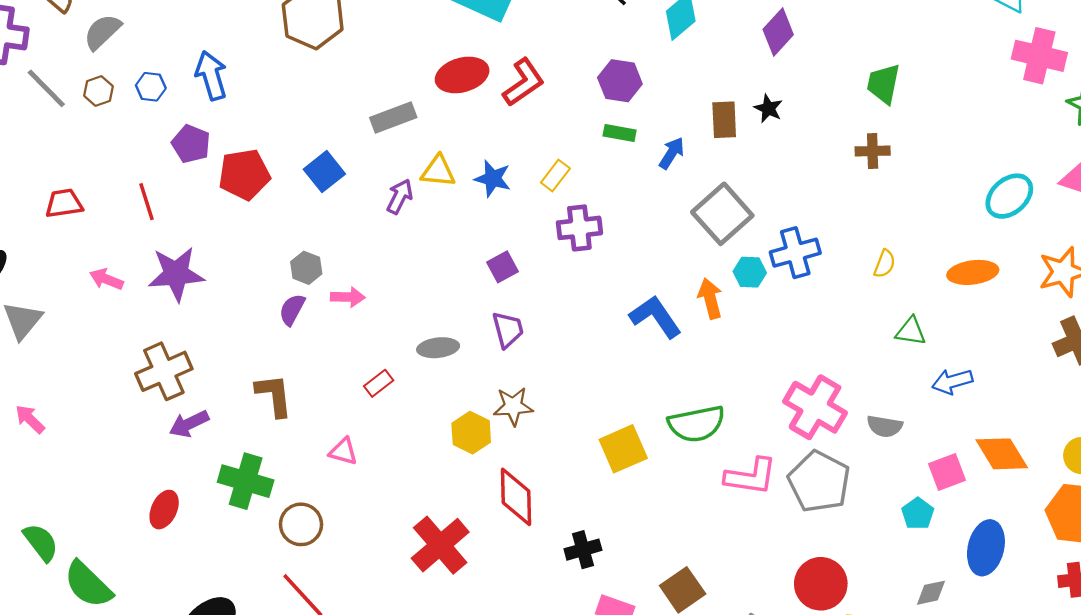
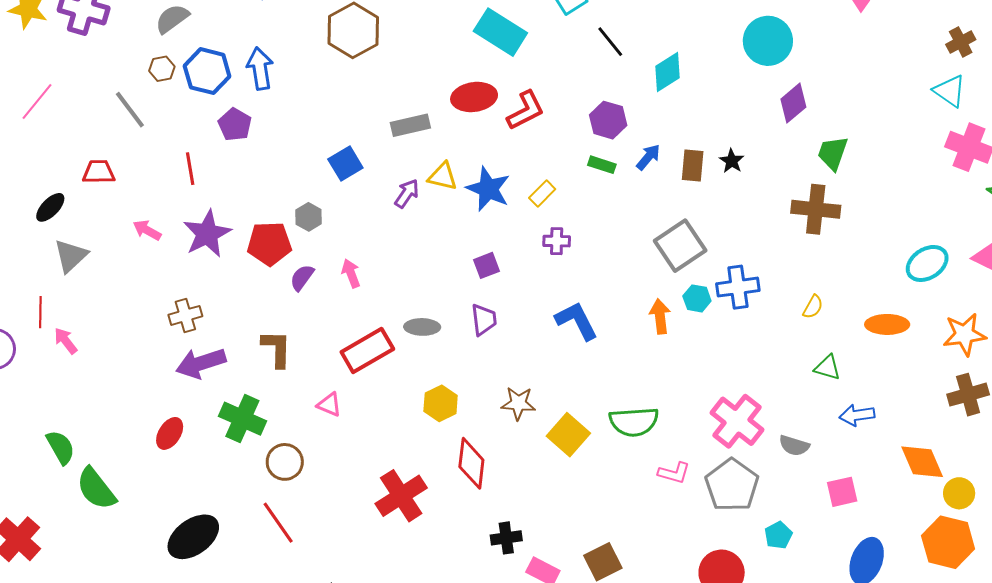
purple diamond: (778, 32) -> (793, 103), moved
blue hexagon: (151, 87) -> (207, 71), size x1.8
gray line: (46, 88) -> (130, 110), moved
brown cross: (873, 151) -> (816, 209), size x1.6
blue arrow: (672, 153) -> (648, 157), moved
red pentagon: (244, 174) -> (269, 244), moved
blue star: (493, 179) -> (488, 189), size x1.4
red trapezoid: (64, 203) -> (99, 172), moved
purple cross: (579, 228) -> (557, 241), size x0.7
gray hexagon: (306, 268) -> (309, 217), moved
purple star: (176, 274) -> (207, 234), turned -30
pink arrow: (348, 297) -> (351, 273), turned -120
blue L-shape: (655, 317) -> (577, 321), moved
brown cross: (164, 371) -> (185, 315), size x0.7
red rectangle: (379, 383) -> (367, 350), size x2.0
brown star: (513, 406) -> (518, 403), moved
purple arrow: (189, 424) -> (201, 363), size x1.4
yellow square: (623, 449) -> (568, 435), turned -33
orange diamond: (1002, 454) -> (922, 462), moved
pink L-shape: (751, 476) -> (674, 473), size x0.7
cyan pentagon: (918, 514) -> (778, 535), moved
black cross: (583, 550) -> (506, 538), moved

